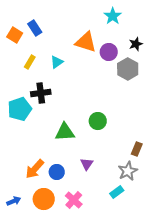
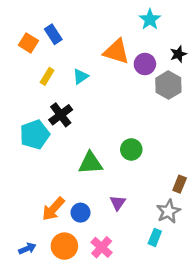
black cross: (41, 93) -> (61, 115), turned -30
cyan rectangle: (117, 192) -> (155, 237), turned -32

